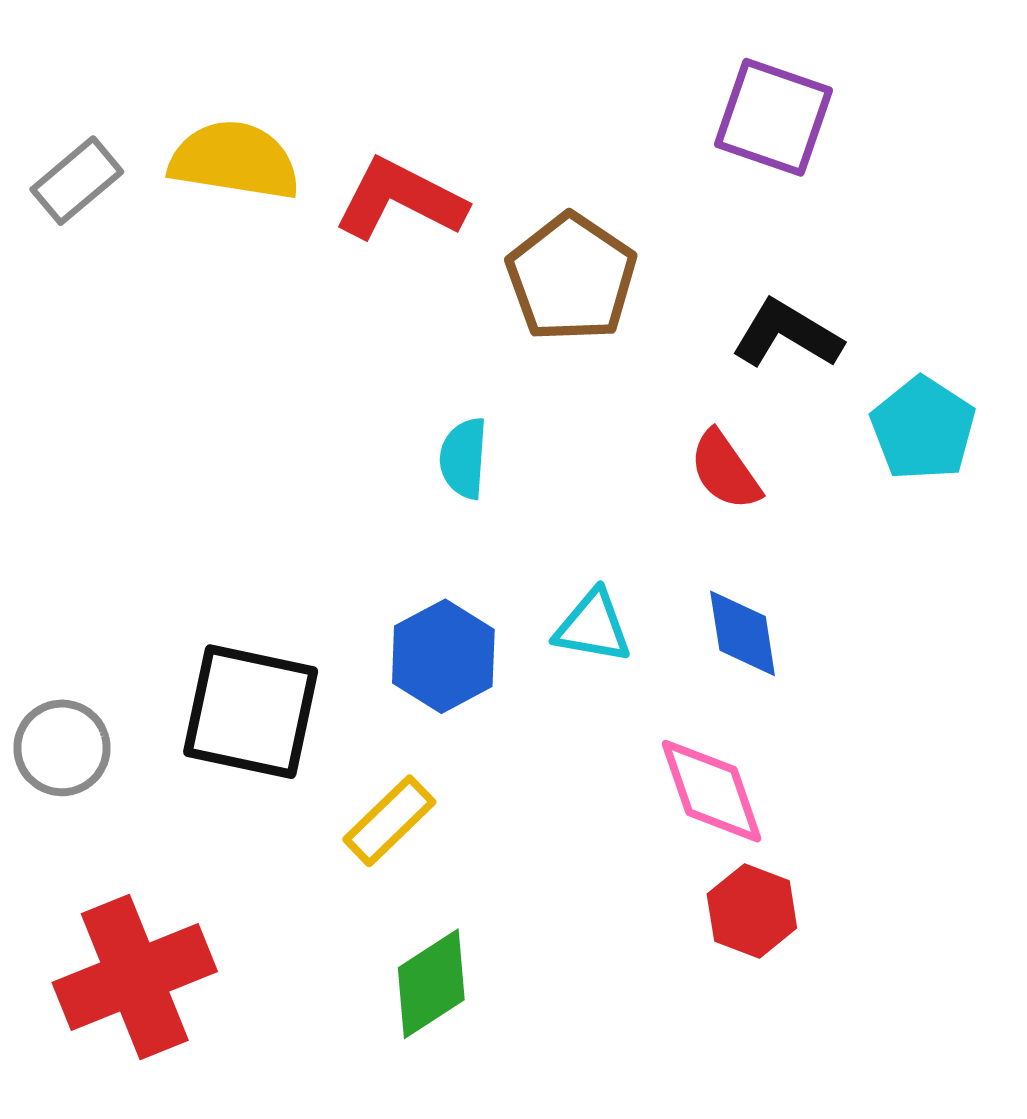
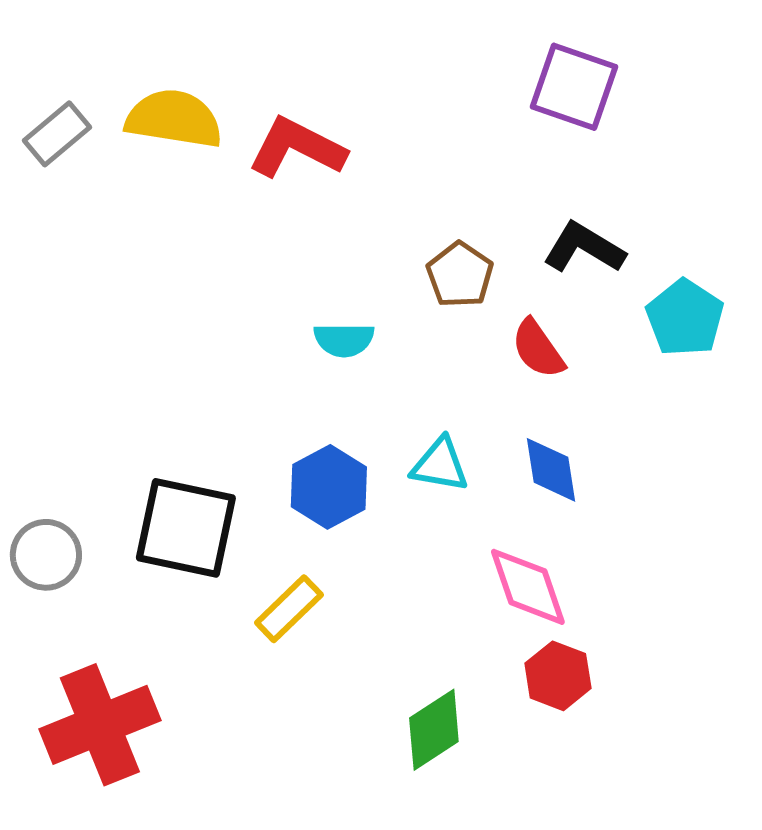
brown pentagon: (571, 278) -> (460, 275), moved, size x0.7
cyan semicircle: (464, 458) -> (344, 340), turned -94
green diamond: (431, 984) -> (434, 730), moved

